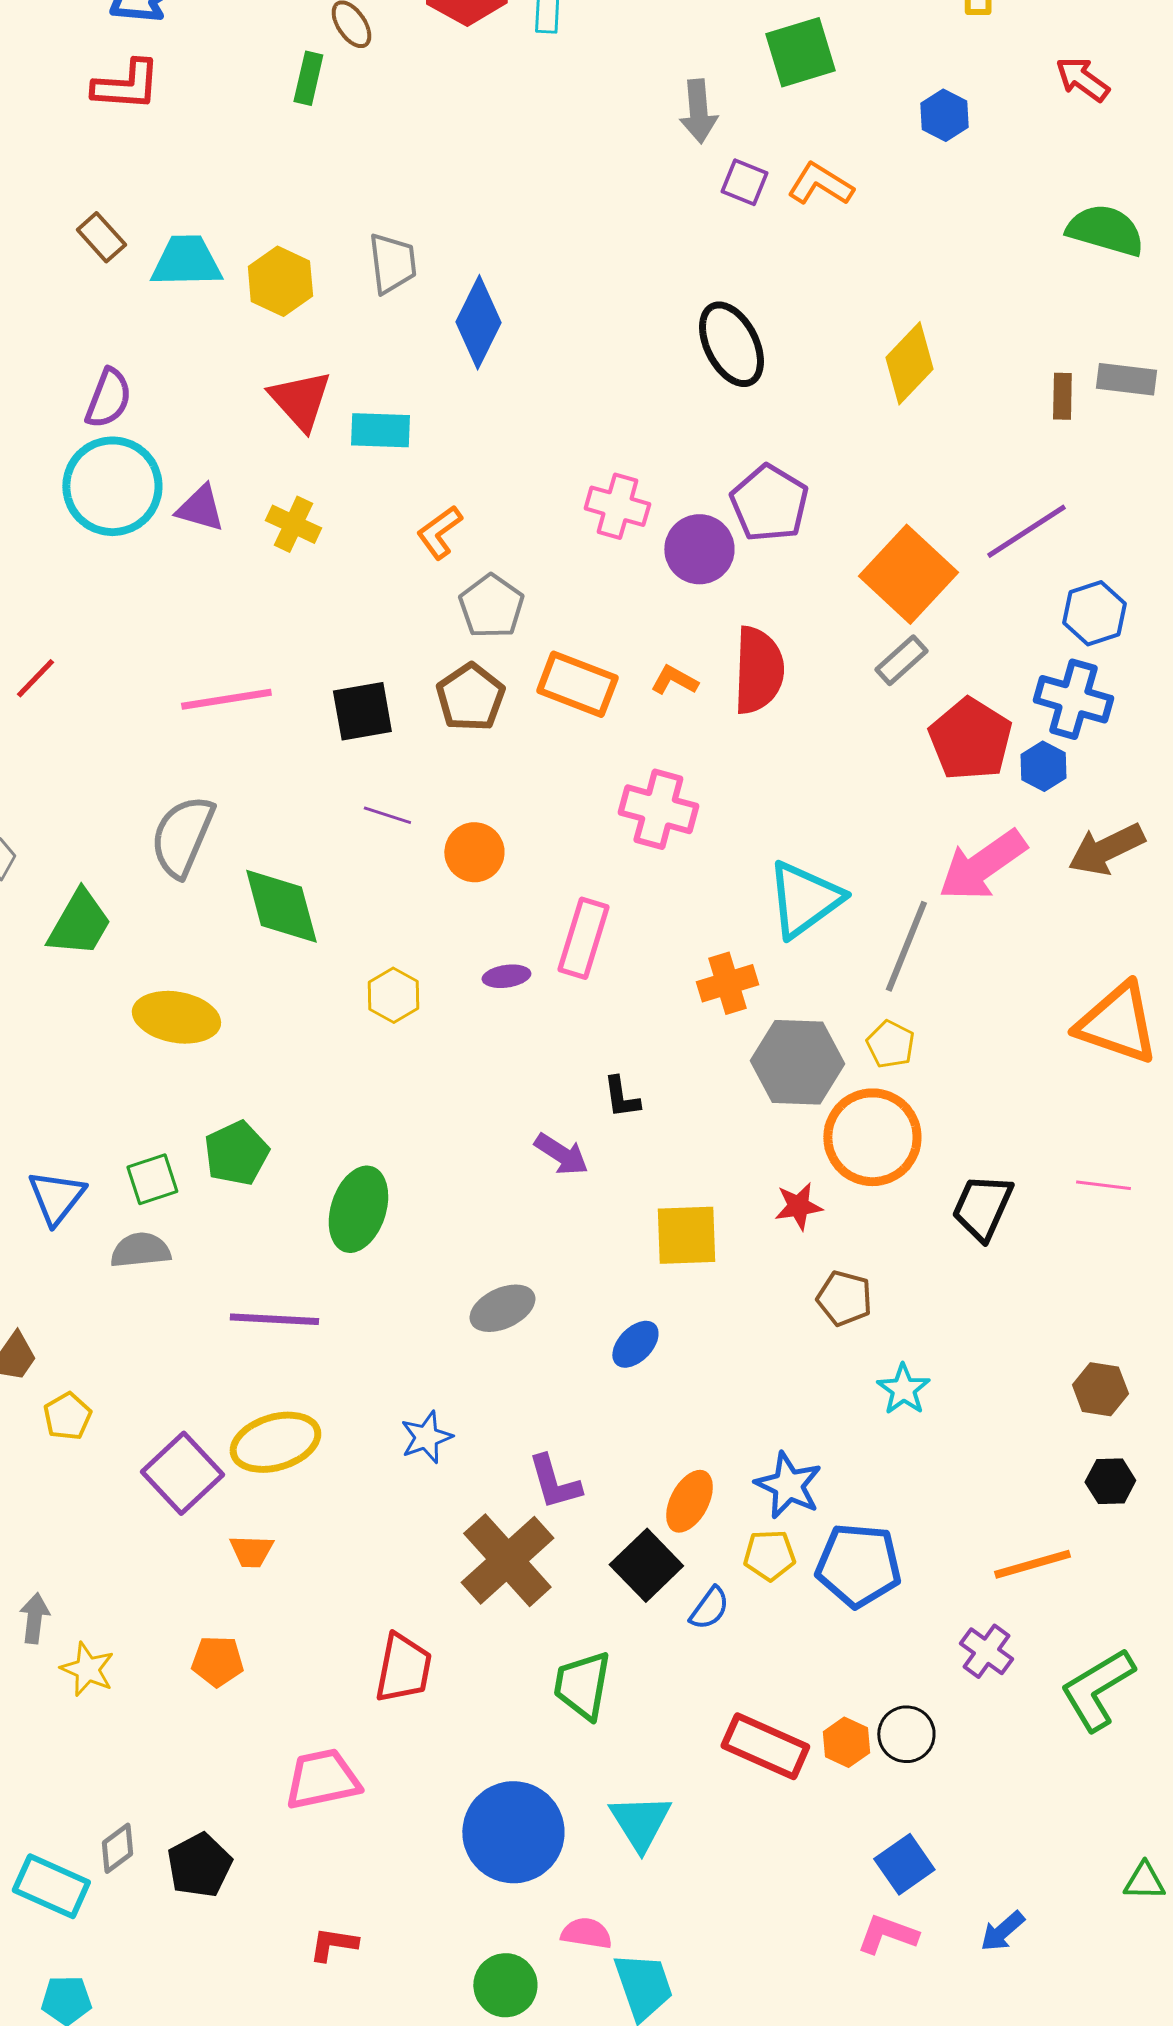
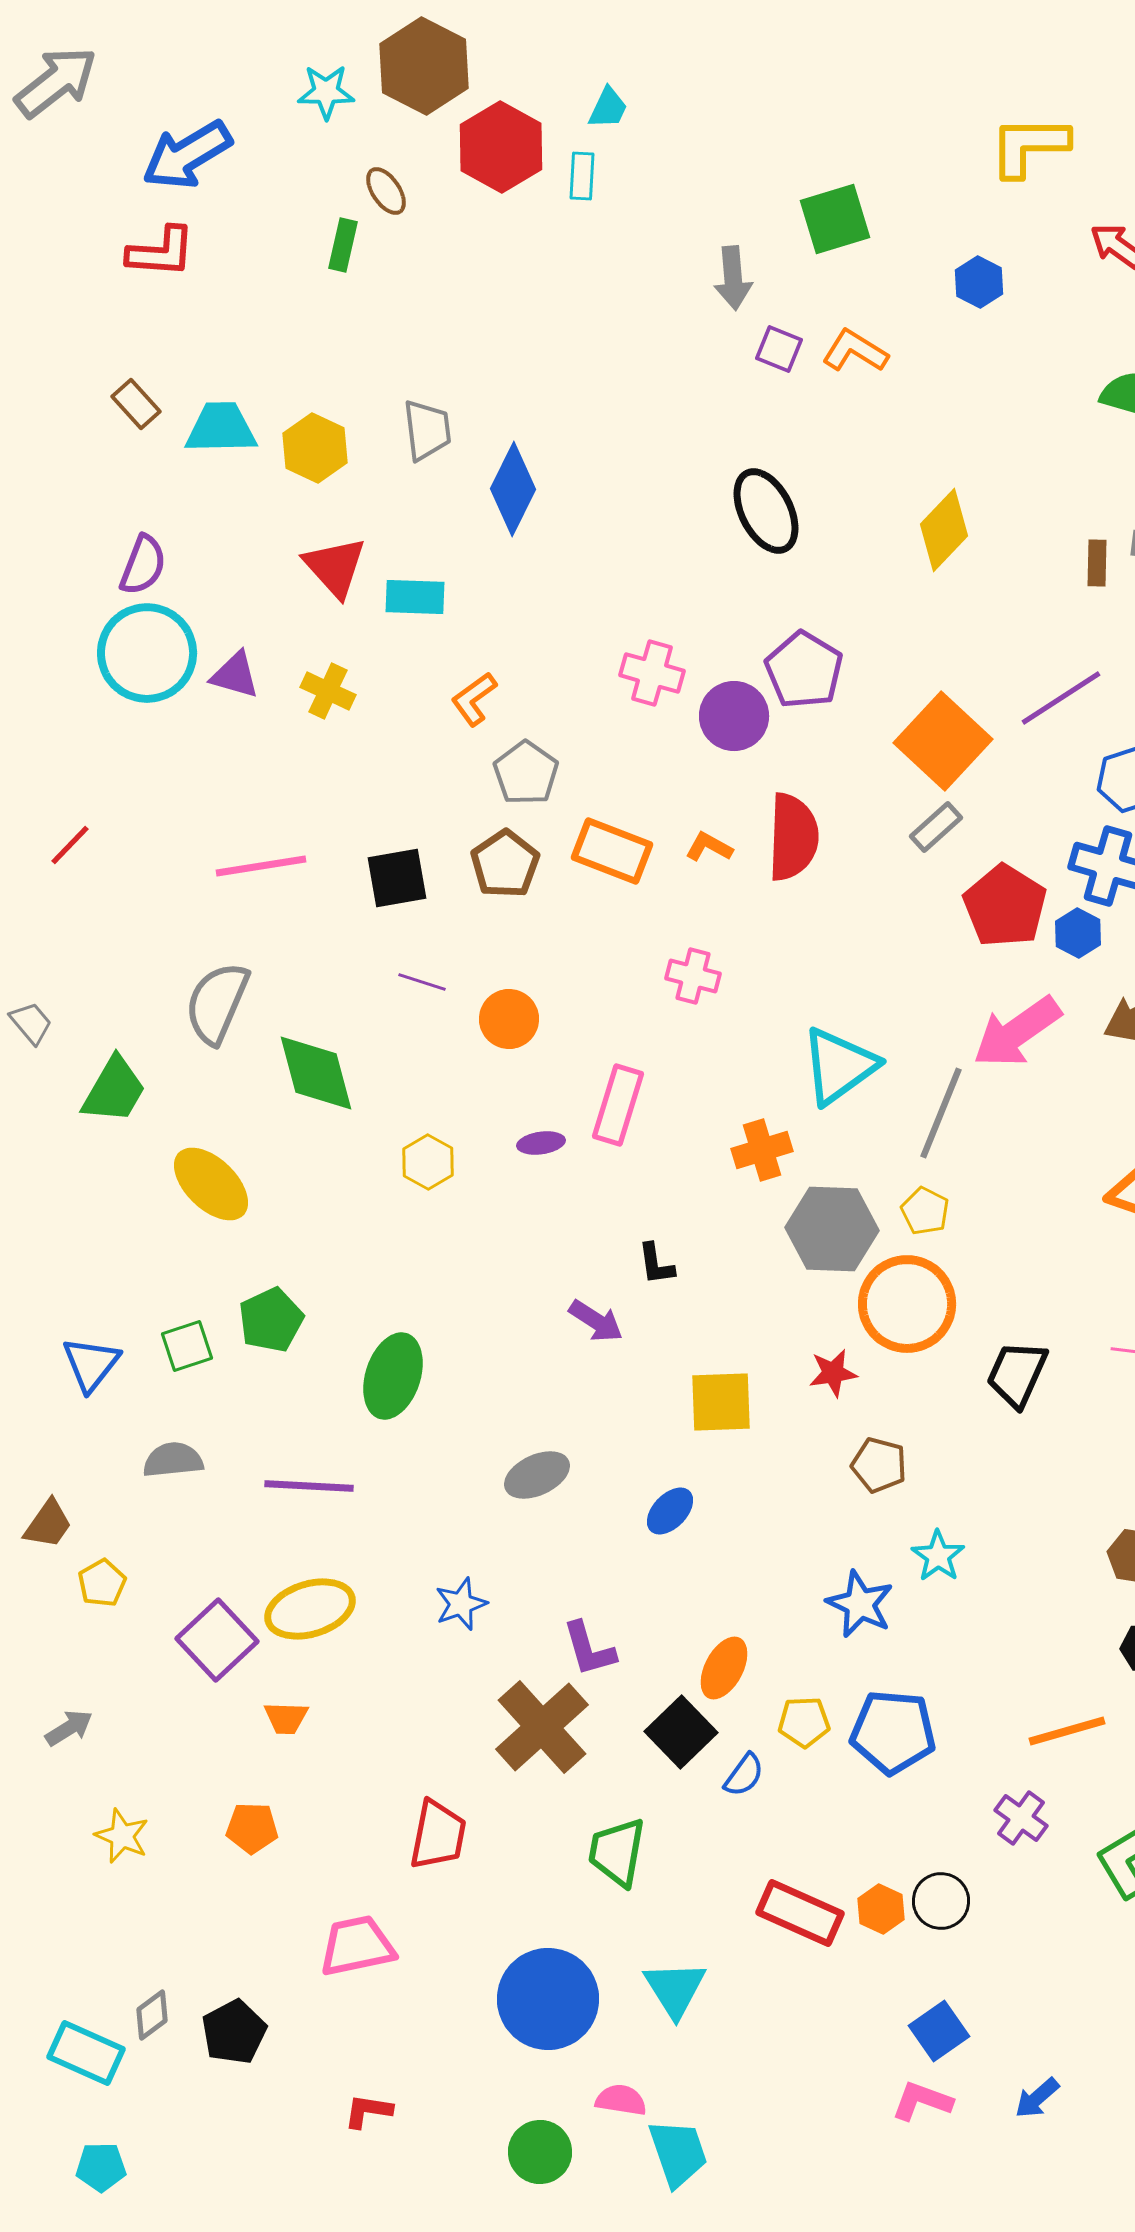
pink cross: (658, 809) -> (693, 976), size x0.7
yellow ellipse: (176, 1017) -> (211, 1184), turned 34
gray semicircle: (140, 1250) -> (173, 1460), moved
blue star: (788, 1485) -> (860, 1604), moved
gray arrow: (34, 1618) -> (69, 1728), moved, turned 51

